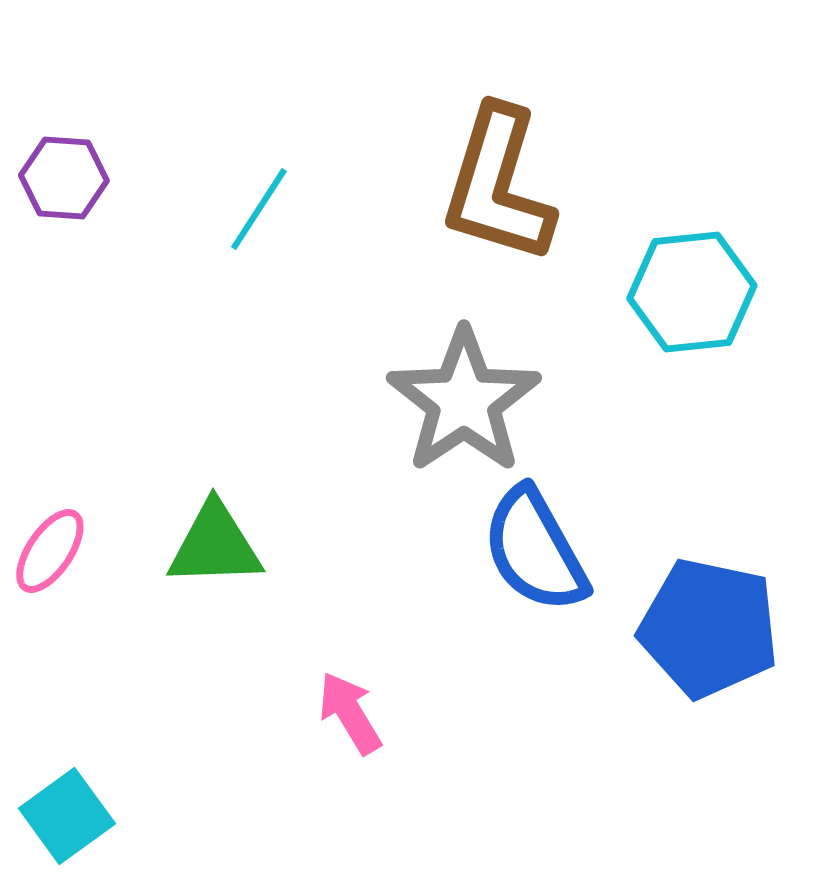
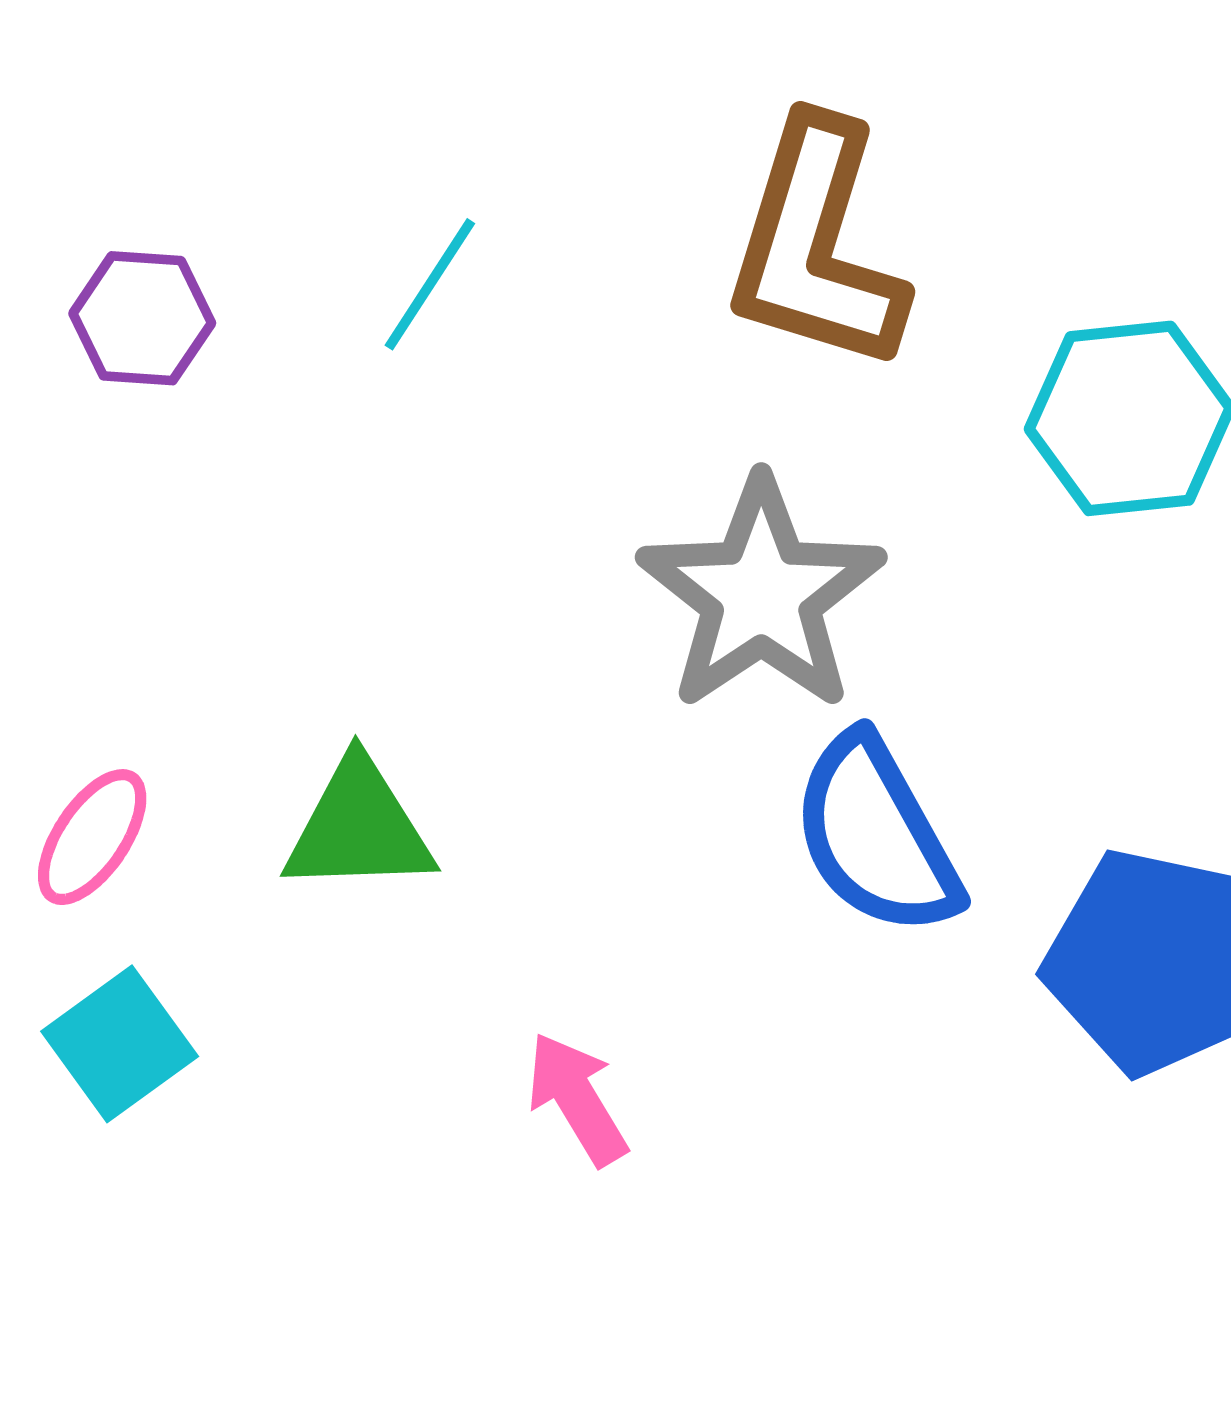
purple hexagon: (64, 178) -> (142, 318), moved
cyan square: (67, 816) -> (120, 1044), moved

